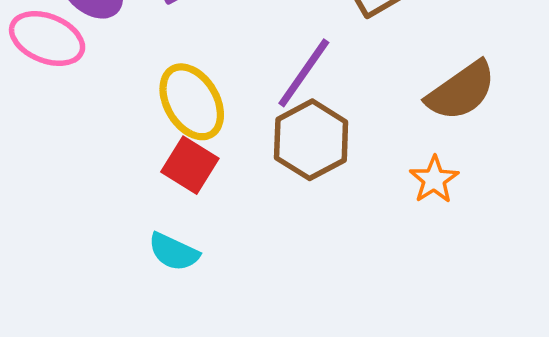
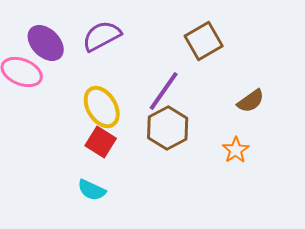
brown semicircle: (461, 91) -> (251, 101), size x0.7

